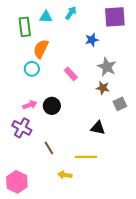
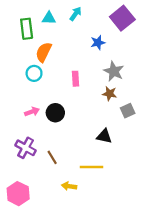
purple square: (115, 17) -> (122, 18), turned -35
pink rectangle: (71, 74) -> (76, 79), turned 40
purple cross: (22, 128) -> (26, 148), moved

